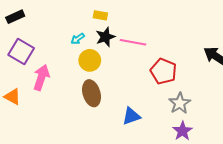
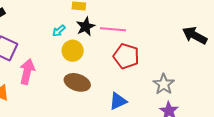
red pentagon: (164, 71) -> (126, 56), moved
brown ellipse: (92, 93) -> (77, 82), turned -50

